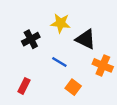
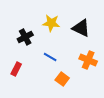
black triangle: (86, 39) -> (81, 28), moved
red rectangle: (24, 86) -> (16, 69), moved

